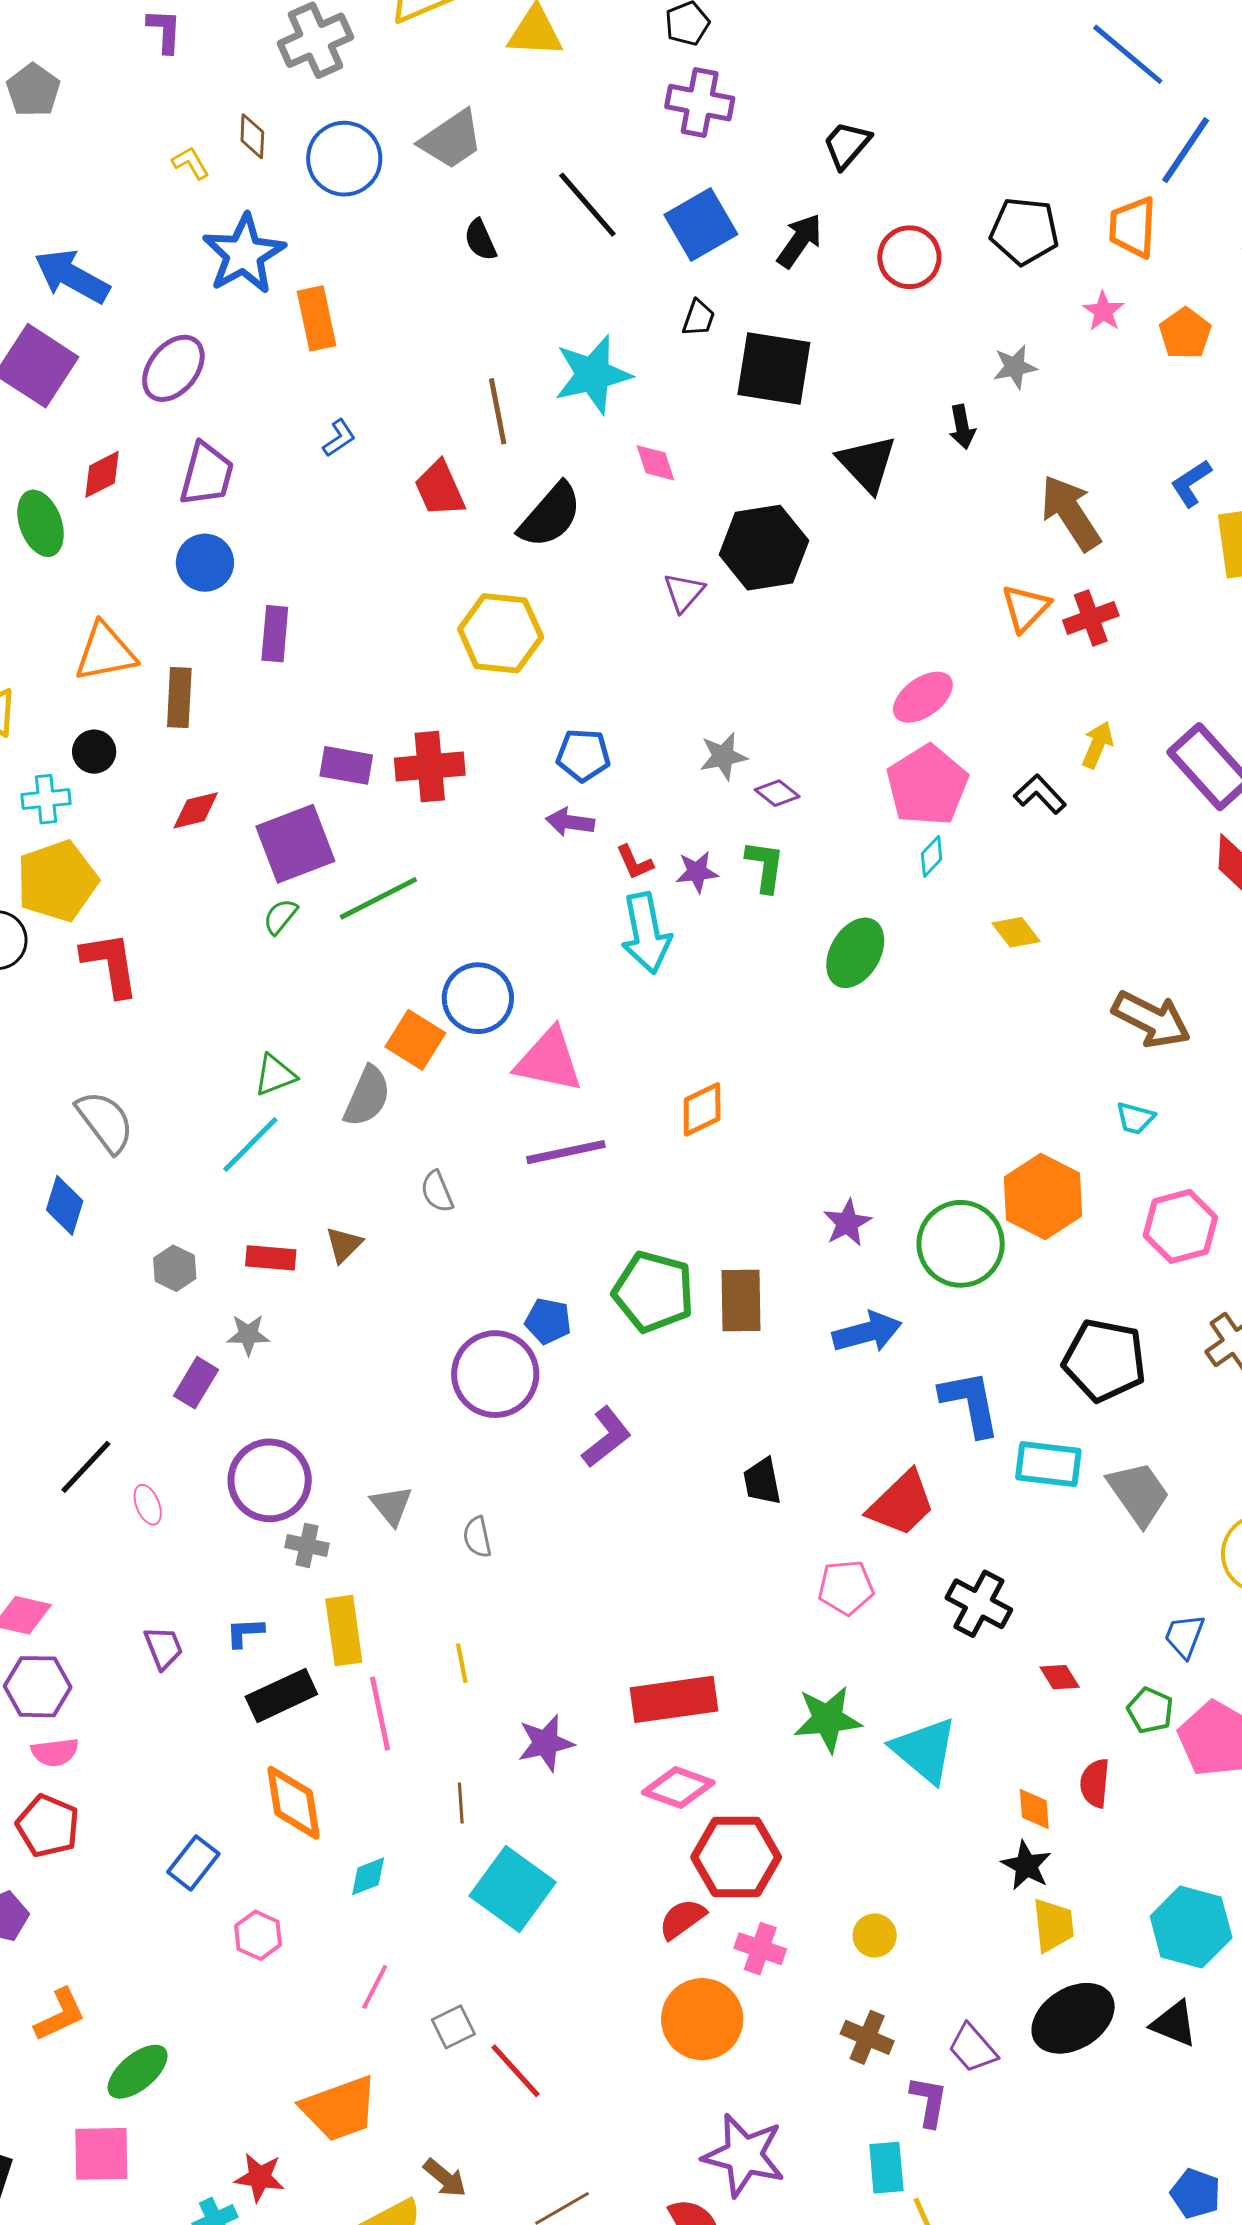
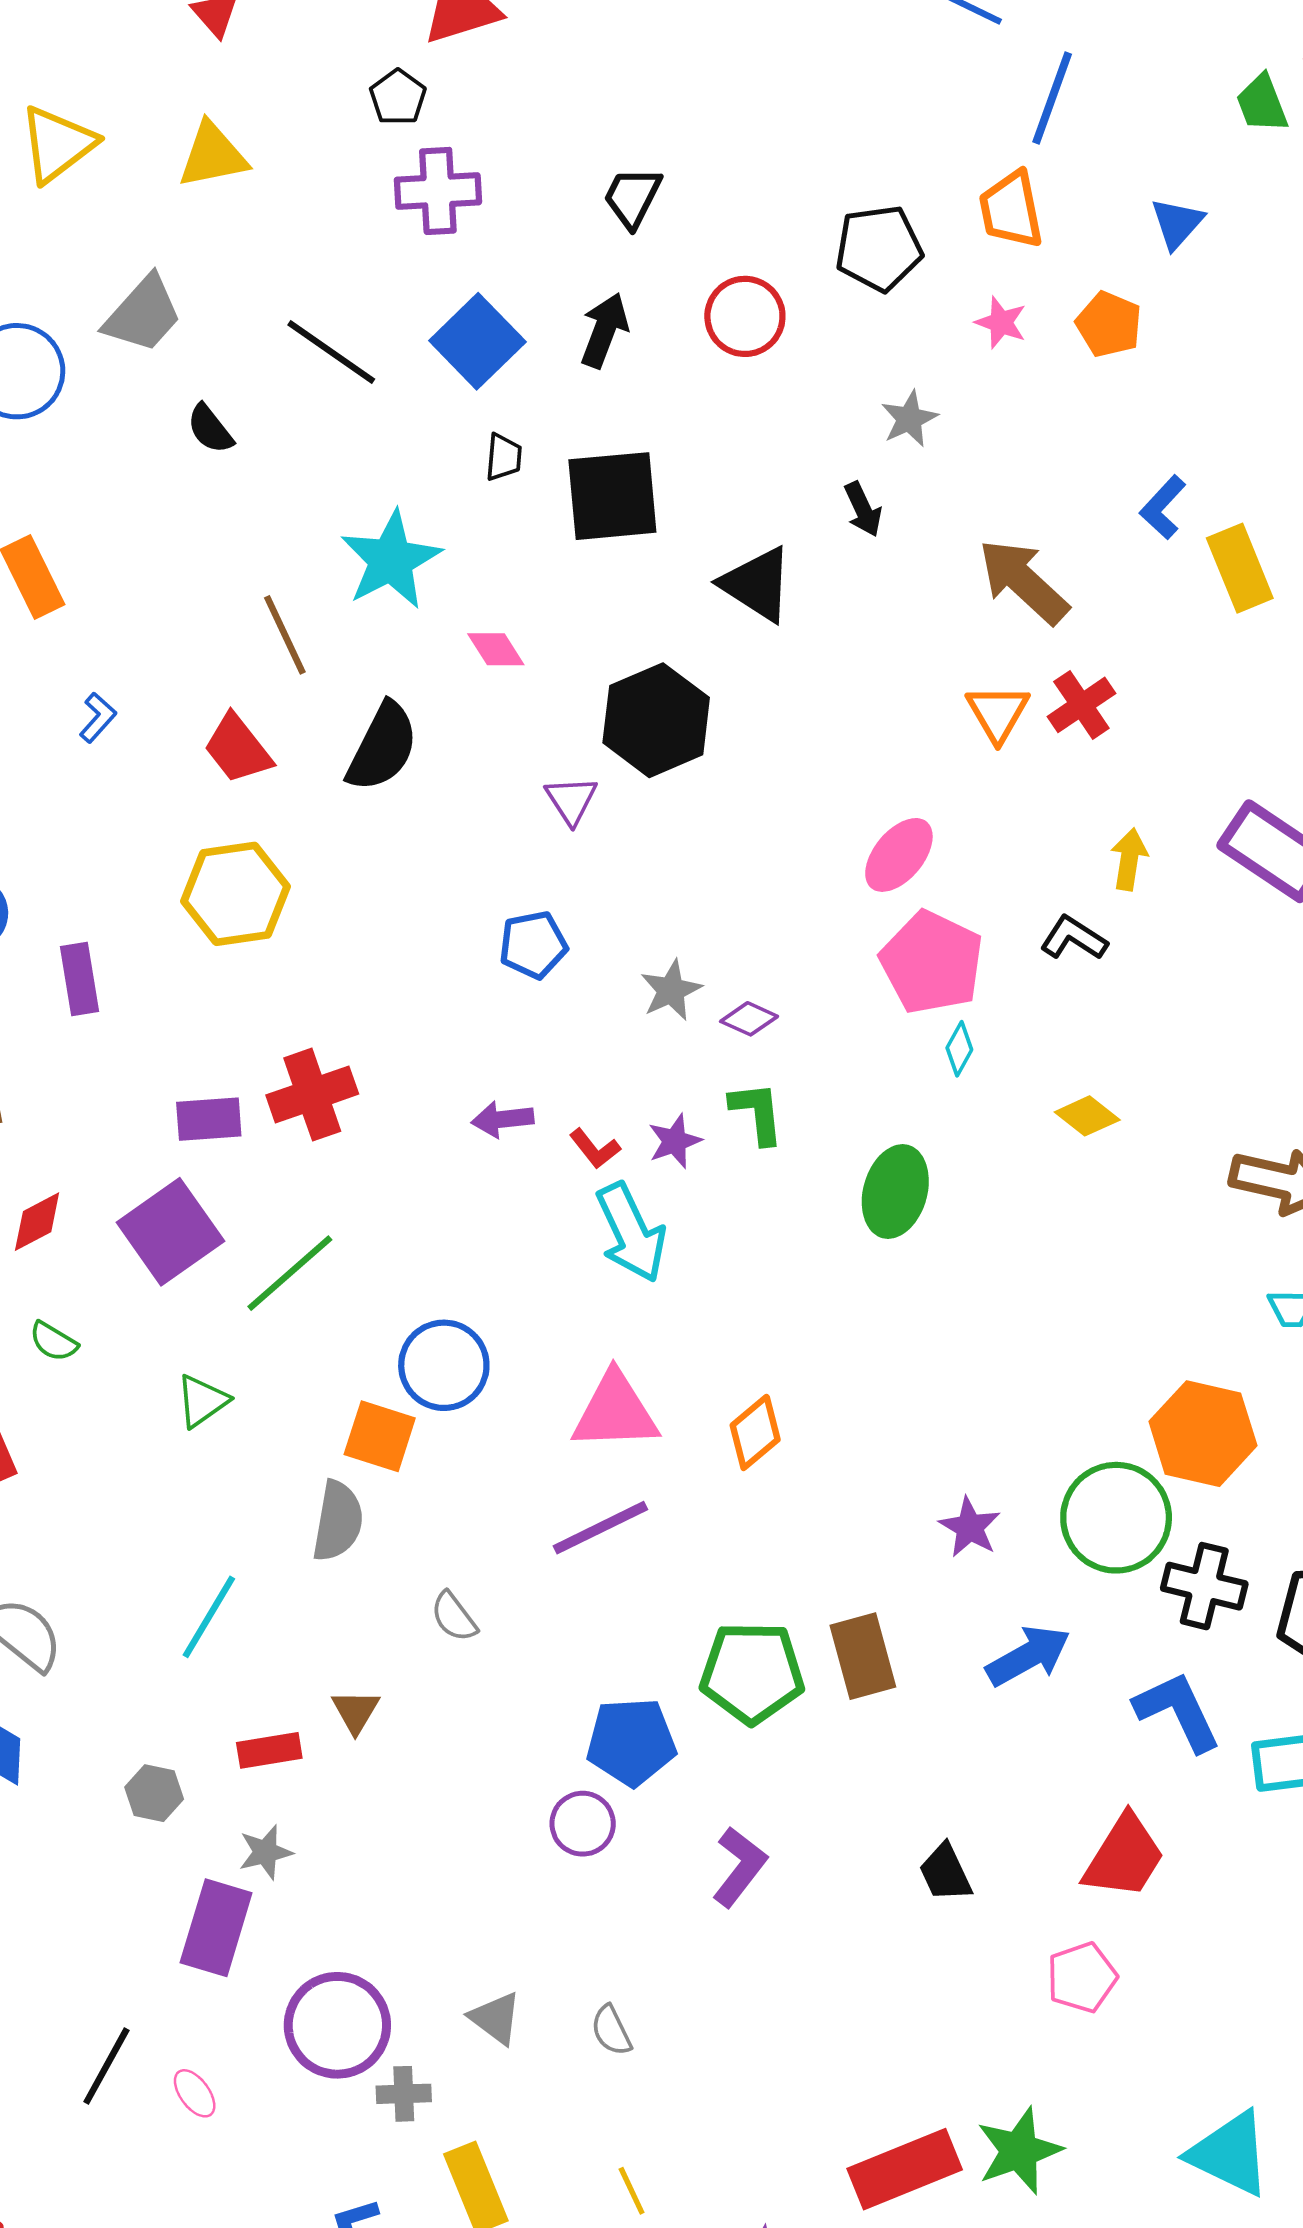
yellow hexagon: (501, 633) -> (236, 894), moved
blue pentagon: (583, 755) -> (533, 945), moved
green semicircle: (280, 916) -> (53, 1341), moved, turned -84
pink triangle: (549, 1060) -> (615, 1412), moved
green triangle: (275, 1075) -> (202, 1401), moved
blue pentagon: (548, 1321) -> (631, 1742), size x1.5
purple circle: (495, 1374) -> (583, 1824), size x0.6
purple rectangle: (196, 1383) -> (216, 1928), size x1.5
black cross: (979, 1604) -> (1204, 1586), moved
green star: (828, 1719) -> (1019, 2151), moved

